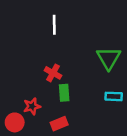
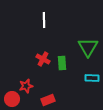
green rectangle: (64, 93) -> (62, 63), moved

